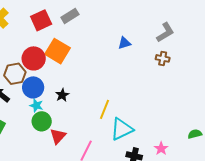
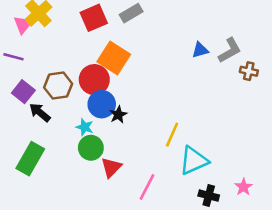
gray L-shape: (165, 32) -> (230, 50), moved
red circle: (34, 58) -> (94, 80), moved
blue circle: (33, 87) -> (102, 104), moved

